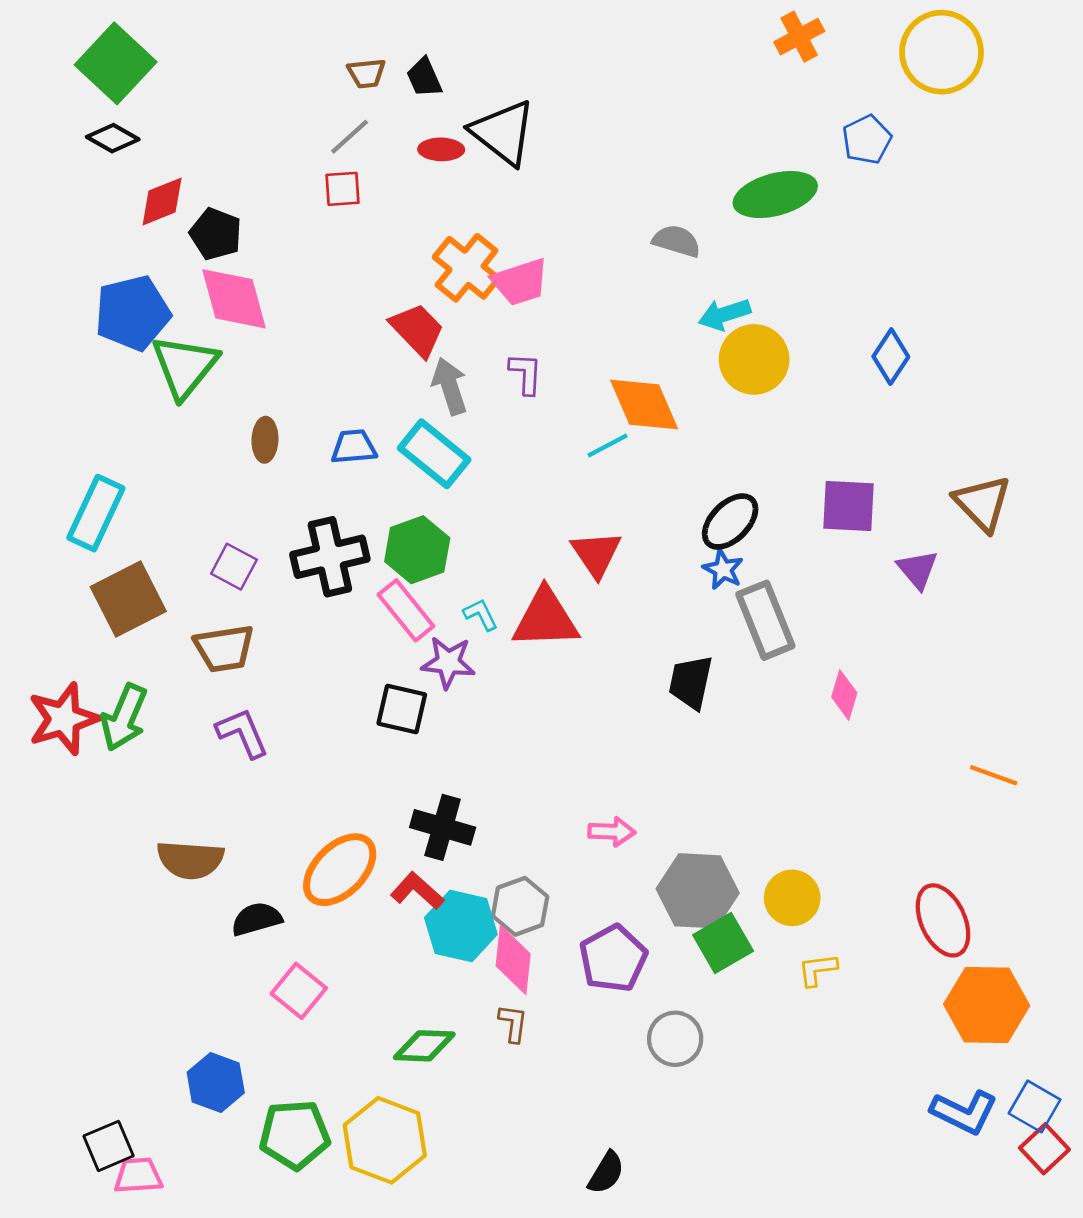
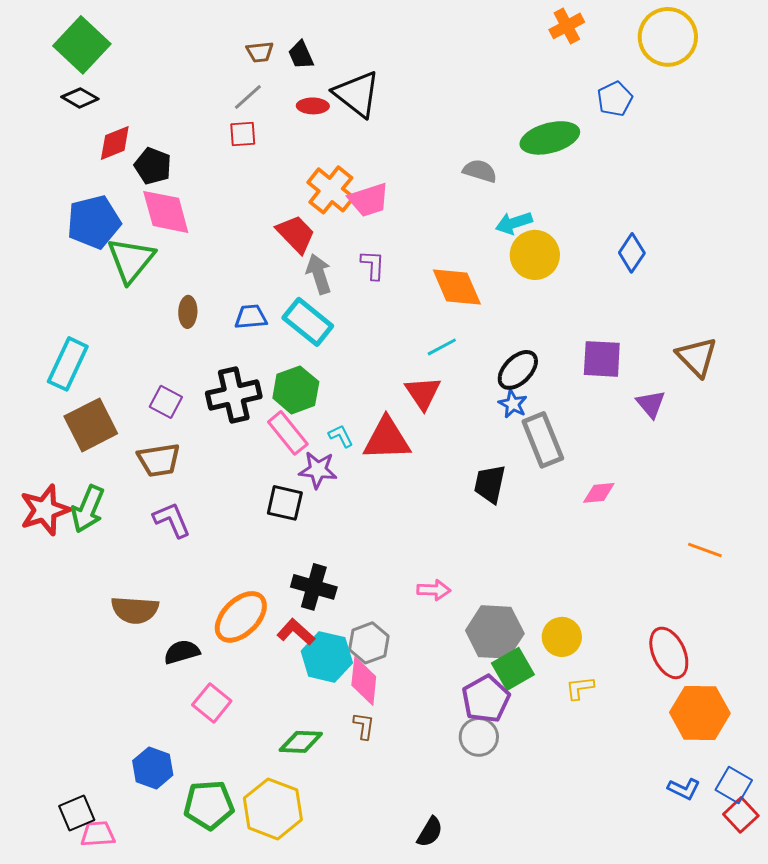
cyan line: (607, 445) -> (442, 347), moved
pink diamond: (844, 695) -> (599, 493), turned 68
purple pentagon: (613, 958) -> (486, 699), moved
blue L-shape: (964, 1112) -> (684, 789), size x0.7

